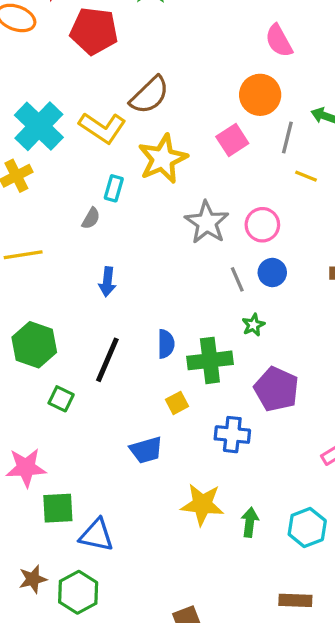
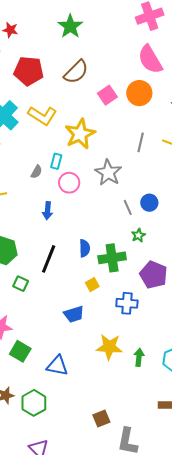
red pentagon: (94, 31) -> (29, 71), moved
pink semicircle: (279, 41) -> (150, 59), size x1.4
brown semicircle: (150, 95) -> (76, 72), moved
gray line: (287, 138) -> (141, 142), moved
pink square: (232, 140) -> (107, 95), moved
cyan rectangle: (114, 188) -> (56, 161), moved
pink circle: (262, 225) -> (69, 183), moved
green square: (58, 508) -> (20, 351), turned 35
blue triangle: (97, 535) -> (57, 366), moved

